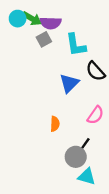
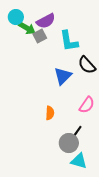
green arrow: (32, 19) -> (27, 28), moved
purple semicircle: (50, 23) -> (46, 21), turned -30

